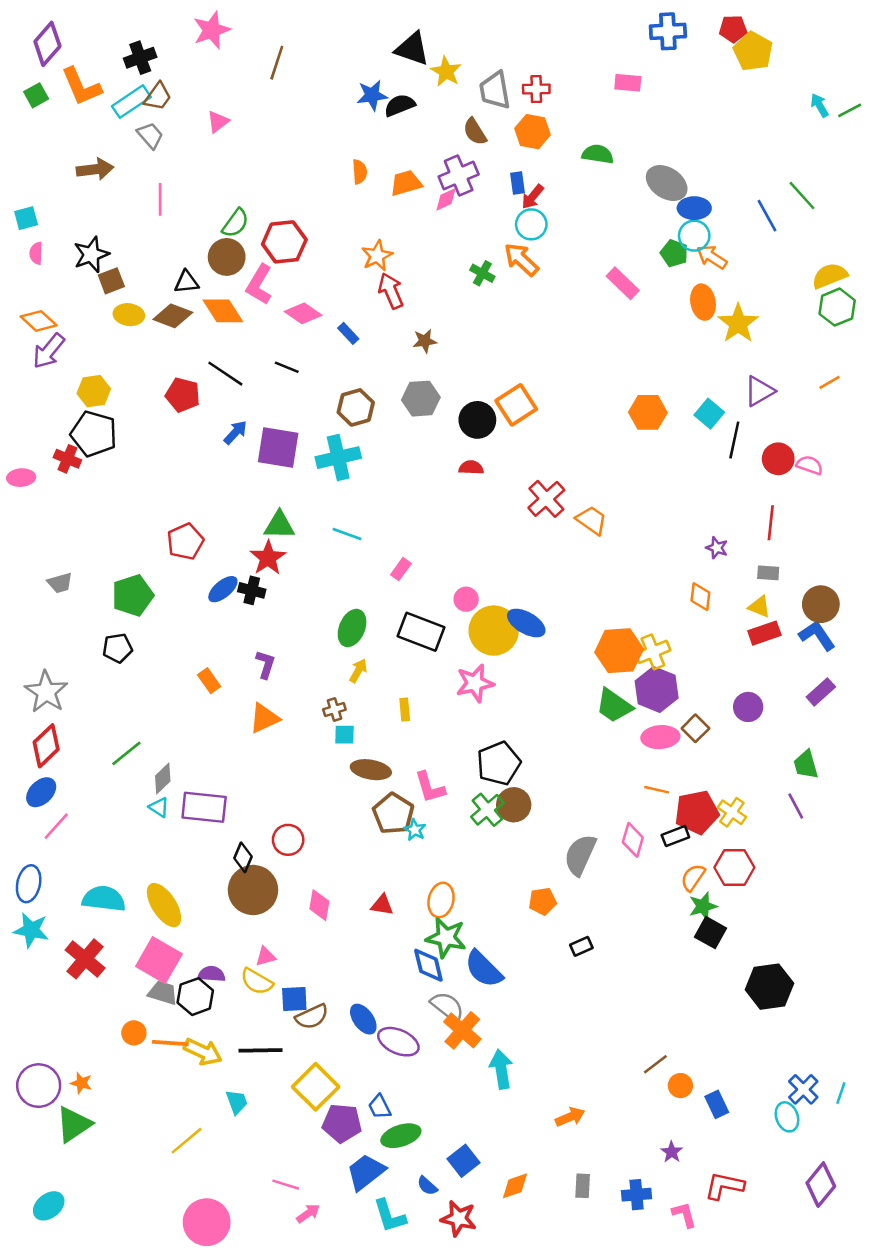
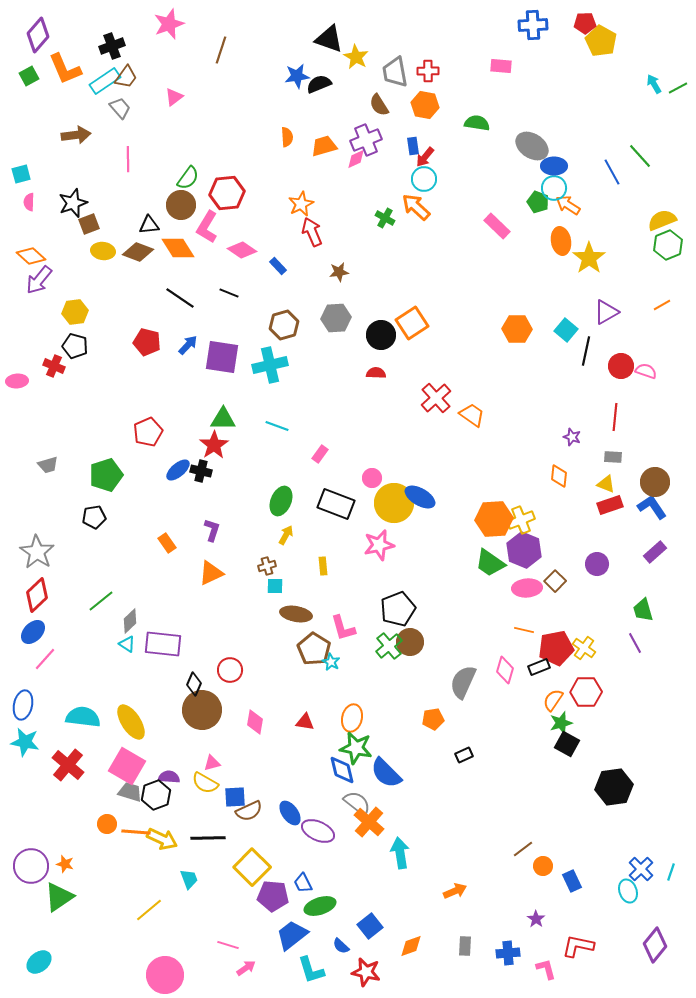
red pentagon: (183, 395) -> (147, 342), moved
black pentagon: (94, 434) -> (75, 346), size x0.7

